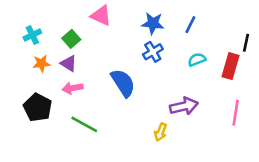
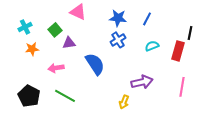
purple triangle: (69, 63) -> (69, 43), moved, turned -40
black pentagon: (38, 107) -> (29, 96), moved

